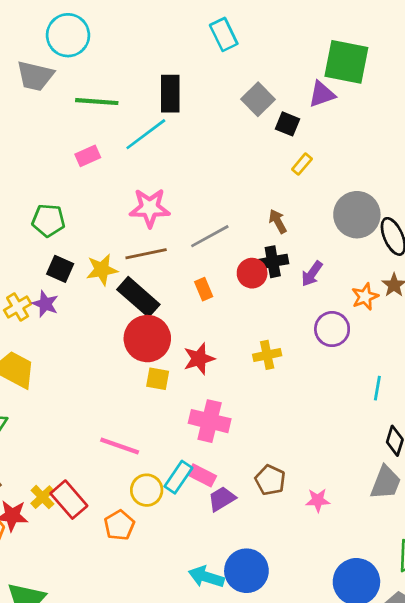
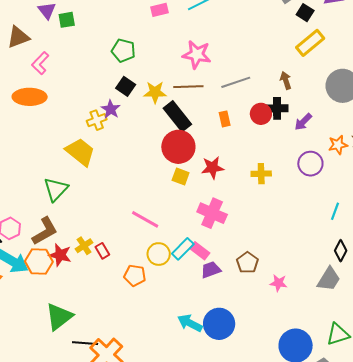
yellow rectangle: (302, 164) -> (310, 43), size x1.8
yellow cross: (18, 307) -> (97, 120), moved
red rectangle: (69, 500) -> (102, 251), size x0.6
orange pentagon: (119, 525) -> (135, 275), turned 30

